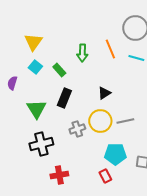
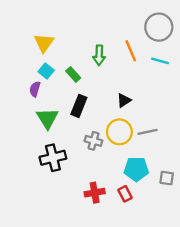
purple semicircle: (12, 83) -> (35, 89), moved
gray cross: (77, 129) -> (93, 141), turned 35
red cross: (59, 175) -> (95, 193), moved

